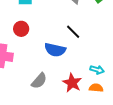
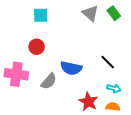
black line: (73, 32) -> (108, 62), moved
gray semicircle: (39, 81) -> (49, 81), moved

